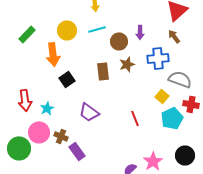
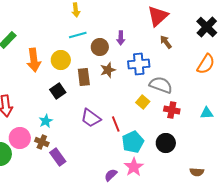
yellow circle: (67, 30) -> (61, 60), moved
brown arrow: (174, 36) -> (166, 42), moved
black square: (67, 79) -> (58, 91), moved
cyan star: (47, 108) -> (46, 121), moved
purple trapezoid: (89, 112) -> (91, 118), moved
cyan pentagon: (172, 118) -> (133, 142), moved
black circle: (185, 155) -> (166, 143), moved

